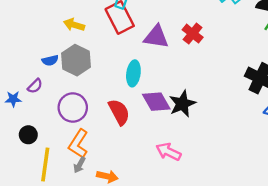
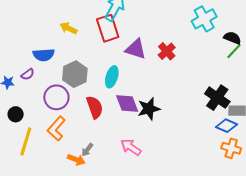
blue semicircle: (50, 60) -> (44, 55), size x1.5
gray hexagon: (76, 60) -> (75, 74), moved
gray arrow: (80, 165) -> (87, 150), moved

